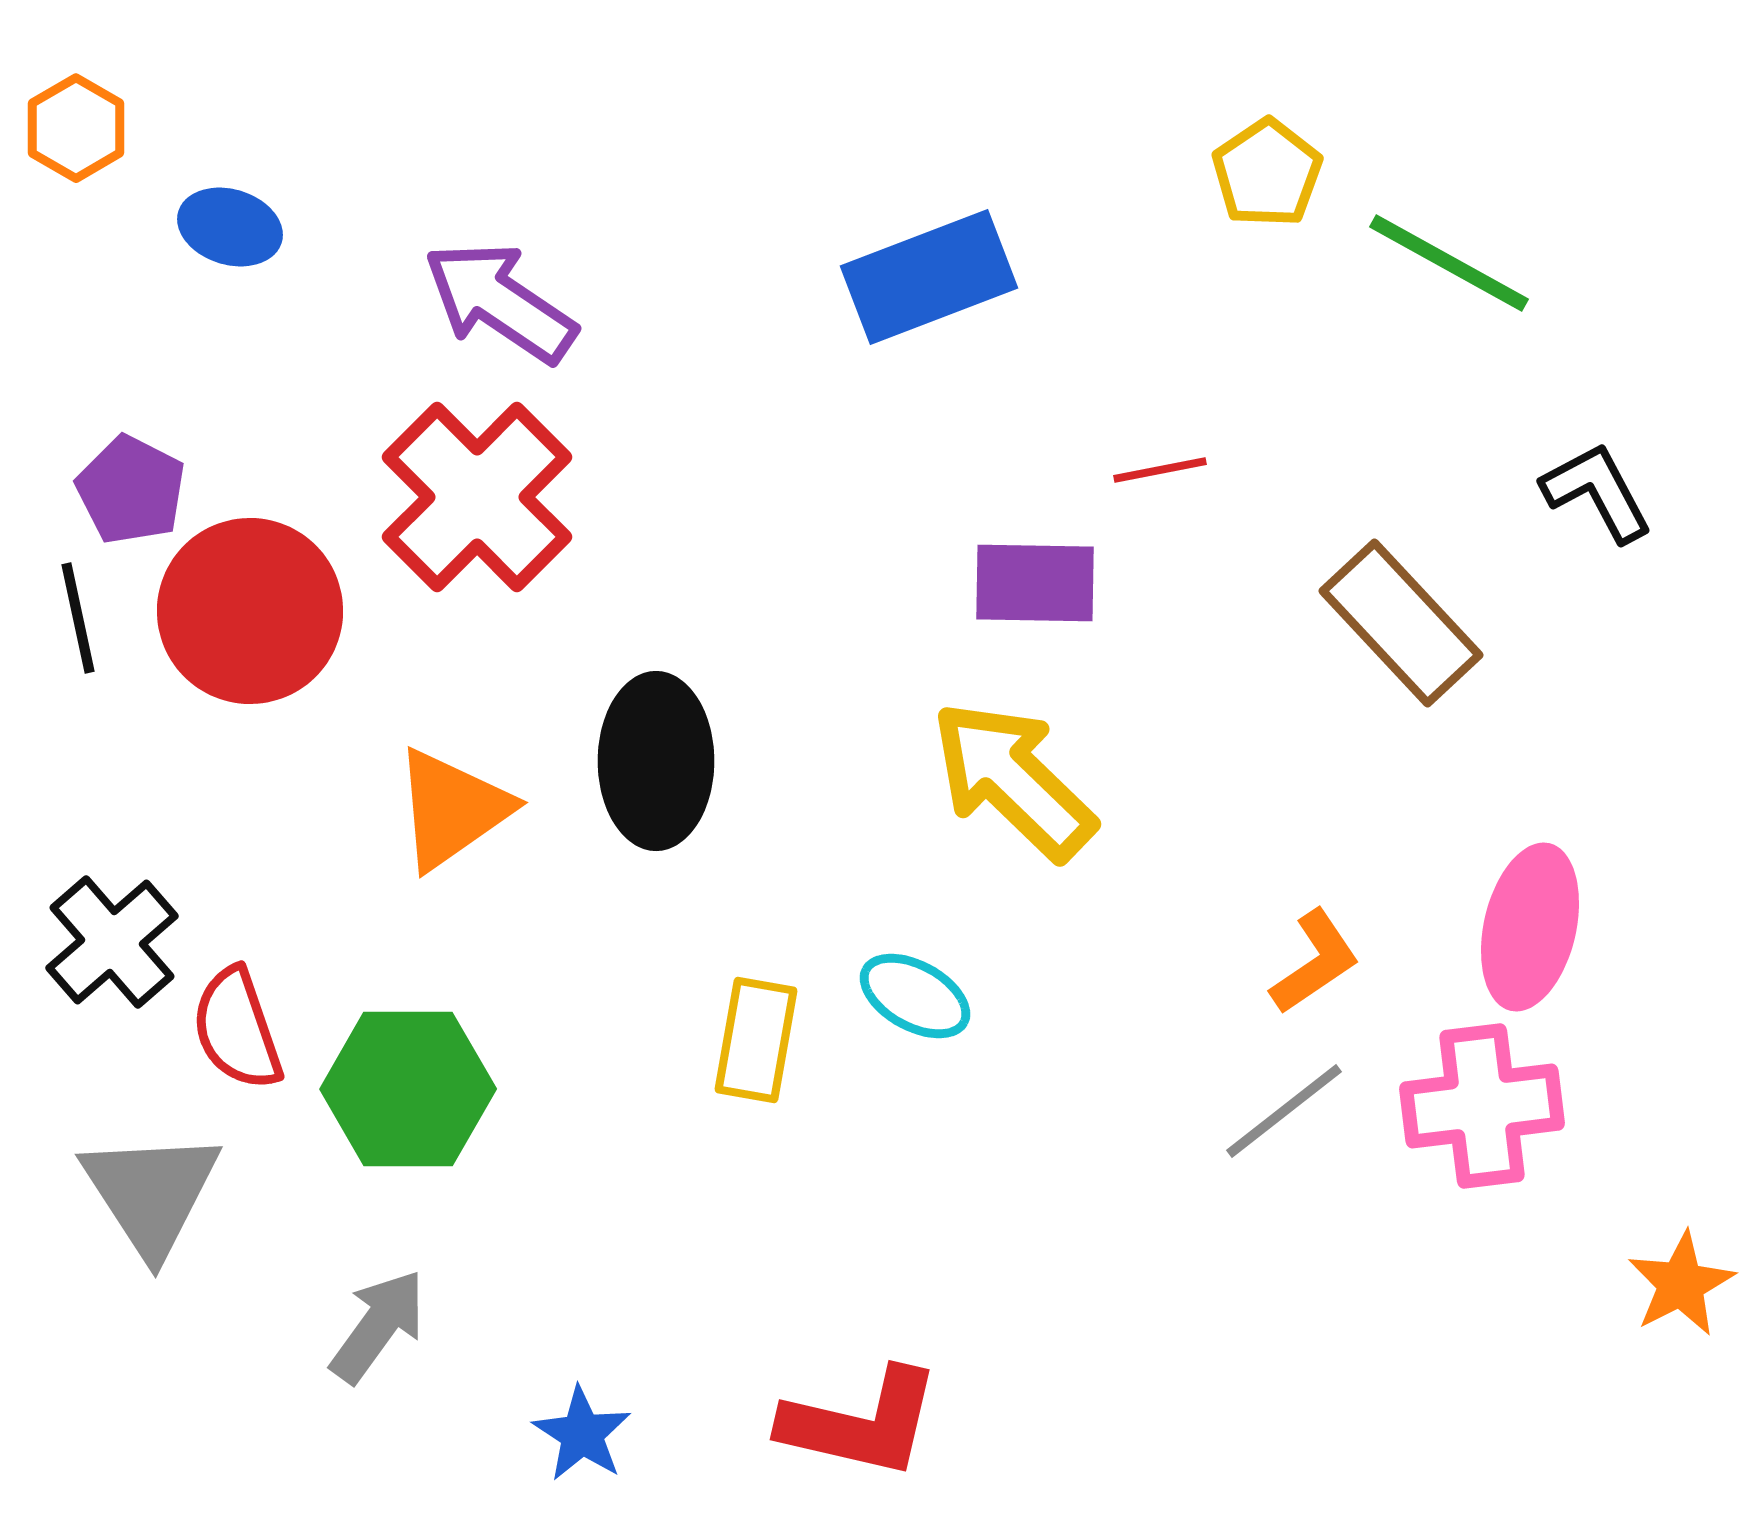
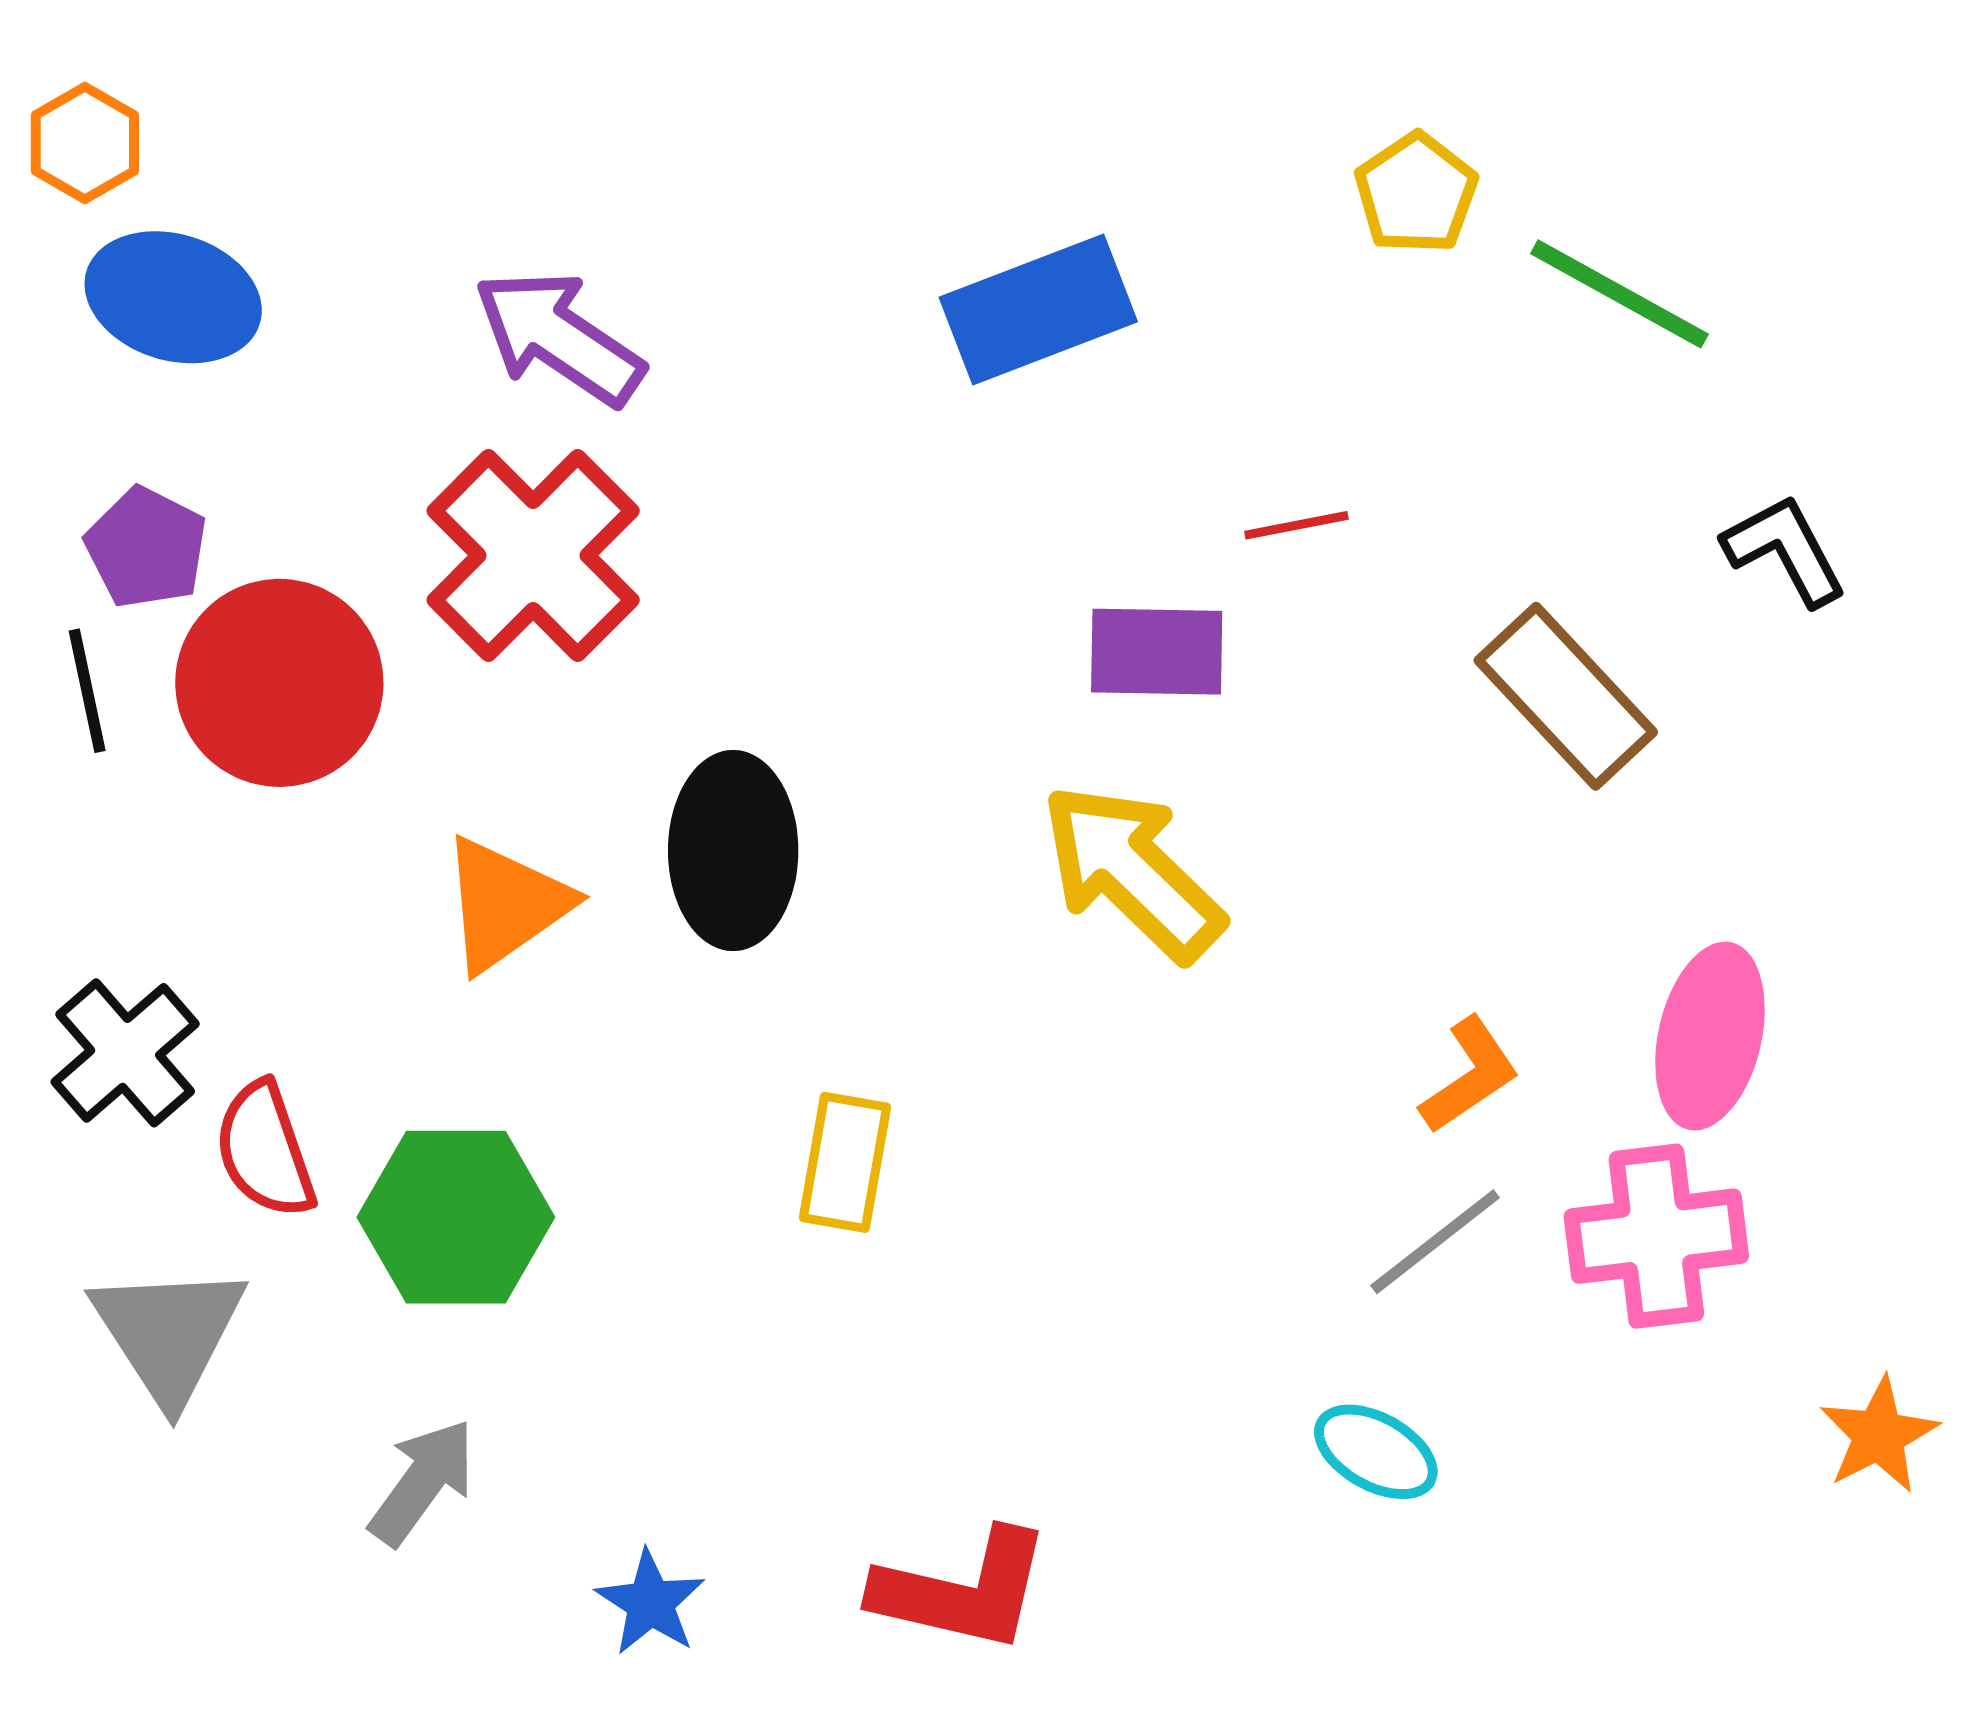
blue ellipse: (230, 227) -> (173, 297), moved, size x1.5
cyan ellipse: (915, 996) -> (1376, 1452), moved

